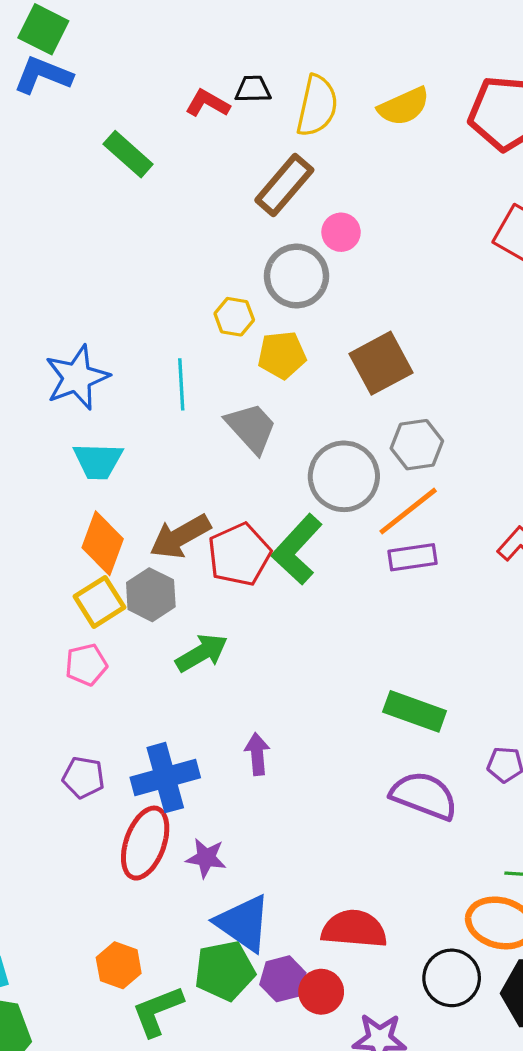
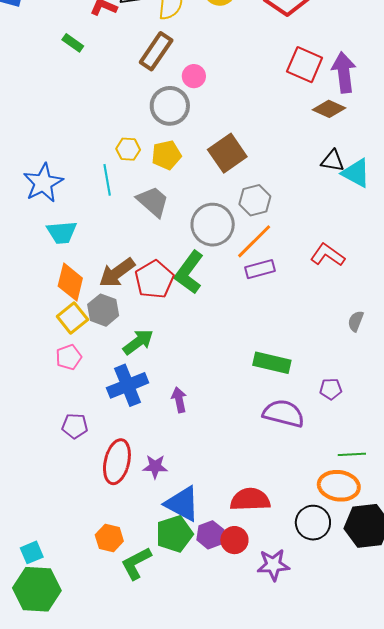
green rectangle: (128, 154) -> (73, 43), moved, size x0.7
yellow hexagon: (234, 317) -> (128, 149), moved
blue cross: (165, 778) -> (128, 385), moved

